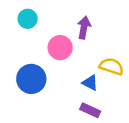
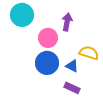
cyan circle: (28, 19) -> (22, 15), size x1.5
blue circle: (31, 79) -> (47, 63), moved

